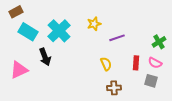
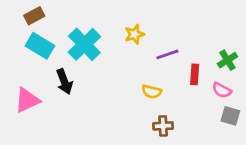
brown rectangle: (16, 12) -> (34, 16), moved
red rectangle: (136, 63) -> (195, 74), moved
yellow semicircle: (106, 64) -> (152, 92), turned 128
gray square: (151, 81) -> (230, 116), moved

